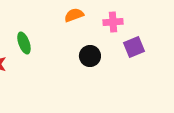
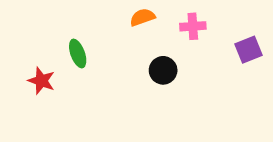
purple square: (134, 47) -> (249, 50), moved

